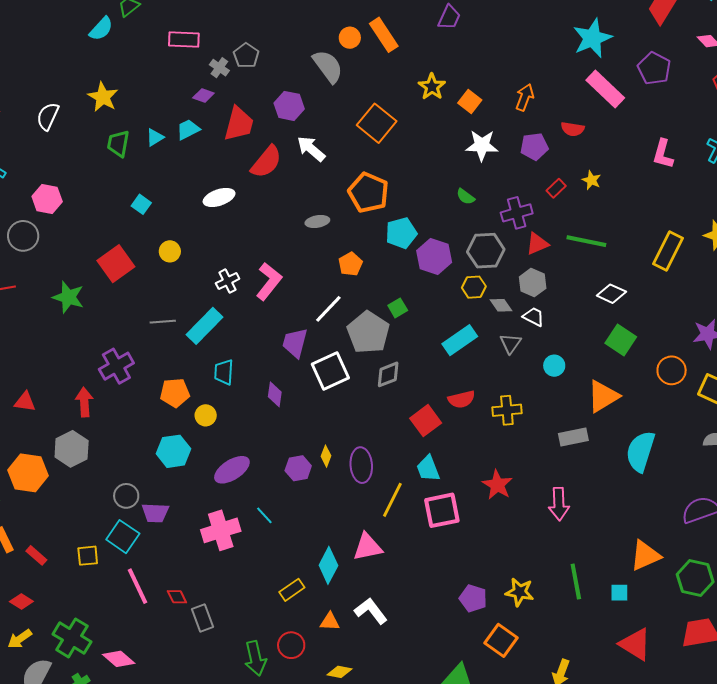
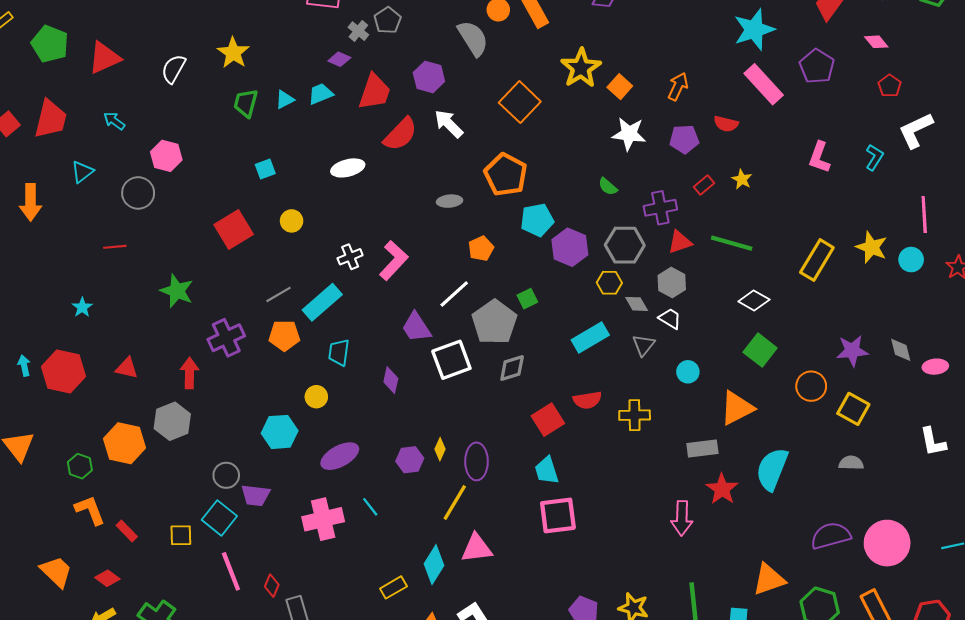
yellow star: (432, 87) -> (581, 68), size x1.4
cyan square: (141, 204) -> (265, 169), turned 30
green star: (68, 297) -> (177, 291), moved
gray line: (163, 322) -> (279, 294), turned -30
purple trapezoid: (295, 343) -> (416, 327), turned -52
orange pentagon: (175, 393) -> (284, 335), moved
red star: (497, 485) -> (722, 489), moved
yellow line: (392, 500) -> (455, 502), moved
red diamond: (177, 597) -> (272, 586), turned 45

